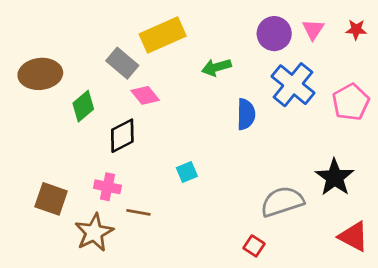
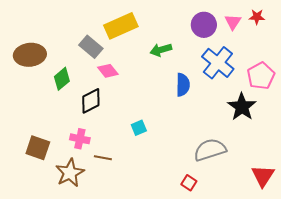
red star: (356, 30) -> (257, 17), moved
black star: (335, 177) -> (242, 107), moved
red triangle: (353, 237) -> (263, 176), turned 35

